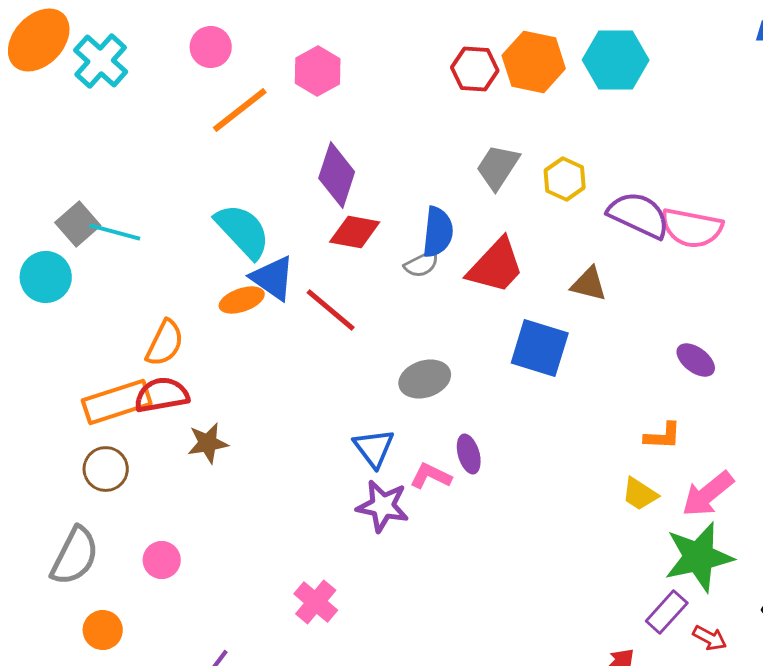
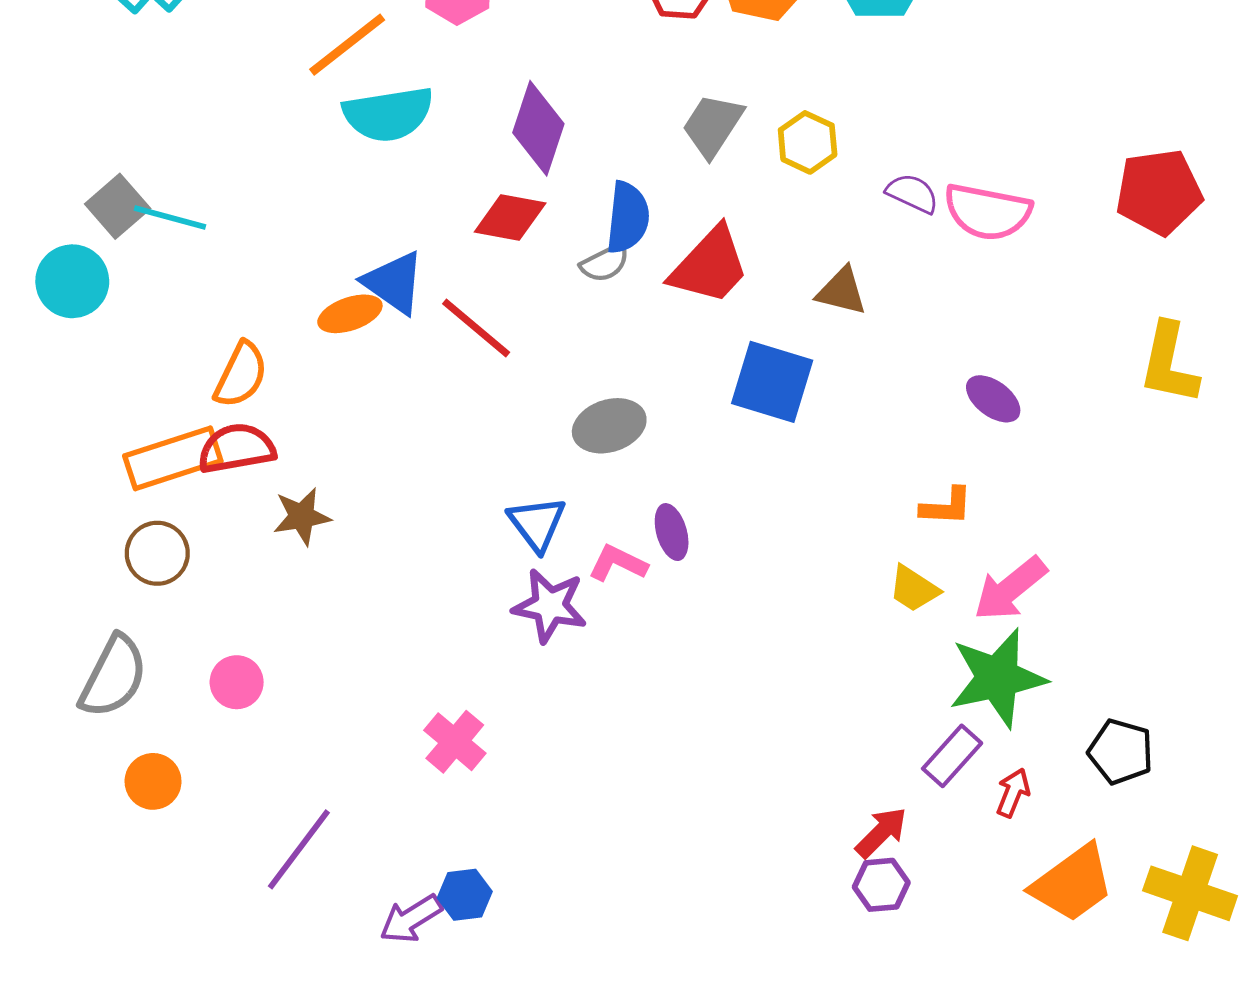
purple diamond: (337, 175) -> (538, 128), moved
purple semicircle: (639, 215) -> (912, 193), size x0.6
cyan semicircle: (243, 231) -> (388, 114), moved, turned 124
red arrow: (710, 638) -> (1013, 793), turned -96

